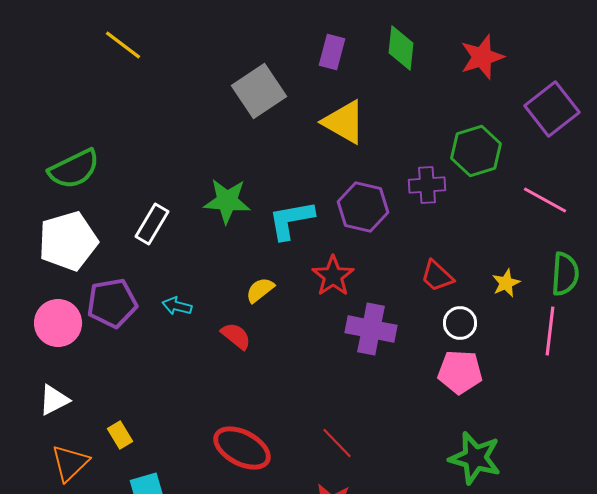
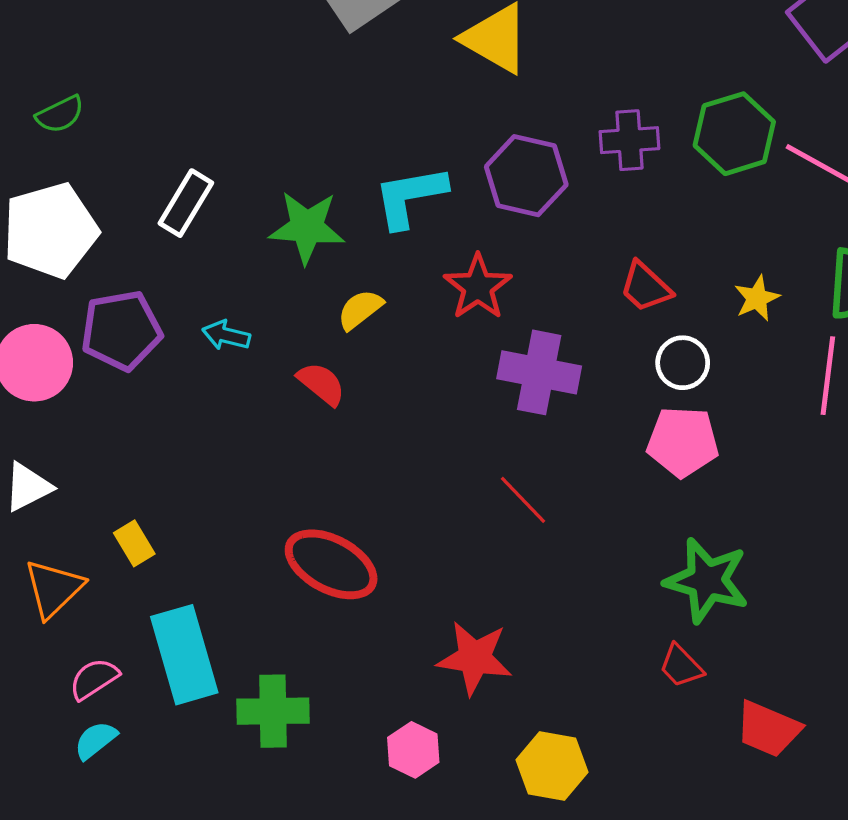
green hexagon: (476, 151) -> (734, 134), moved
green semicircle: (74, 169) -> (60, 114), size x0.6
green star: (227, 201) -> (307, 227), moved
red line: (337, 443) -> (523, 500), moved

